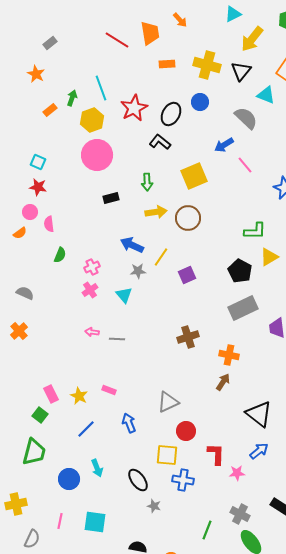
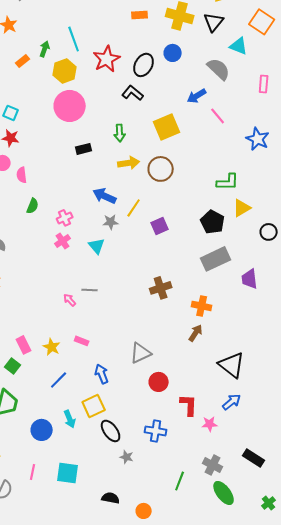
pink arrow: (92, 332) -> (70, 300), moved, turned 40
yellow square: (167, 455) -> (94, 406), moved, turned -30

